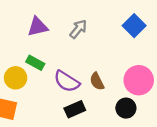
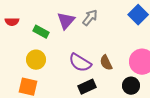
purple triangle: (38, 27) -> (66, 21), moved, turned -36
green rectangle: (35, 63) -> (41, 32), moved

